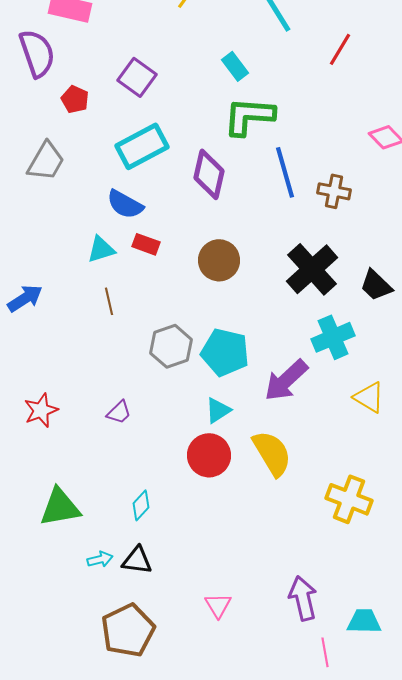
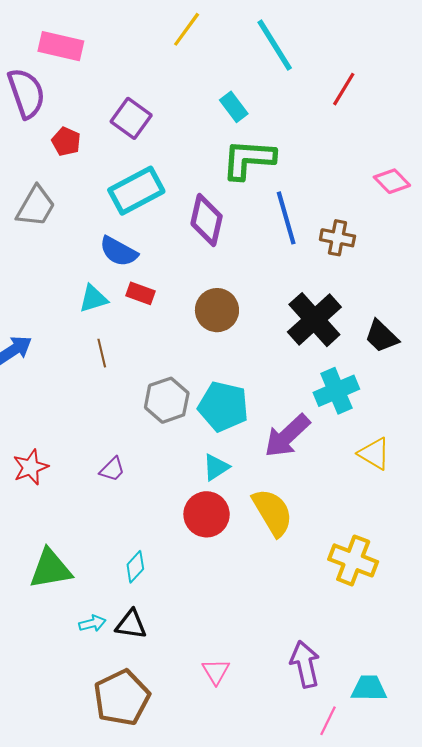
pink line: (325, 652) -> (328, 721), turned 36

